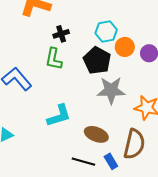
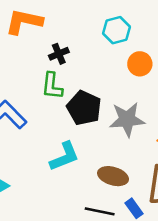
cyan hexagon: (106, 32) -> (116, 30), moved
black pentagon: (97, 60) -> (84, 108), moved

